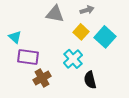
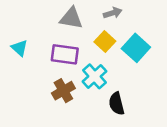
purple rectangle: (28, 57) -> (65, 54), moved
brown cross: (42, 78) -> (63, 91), moved

